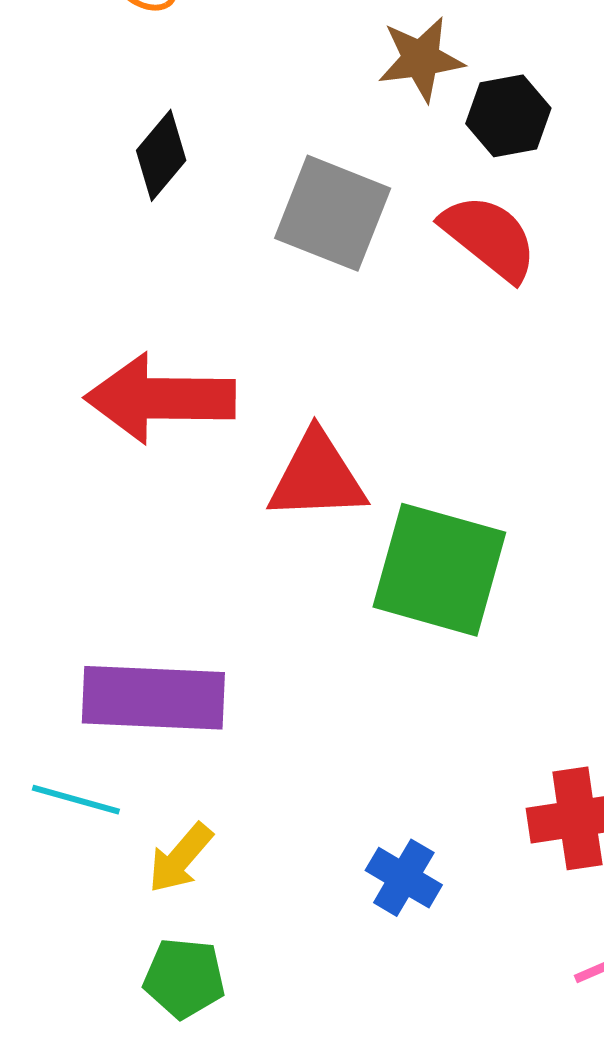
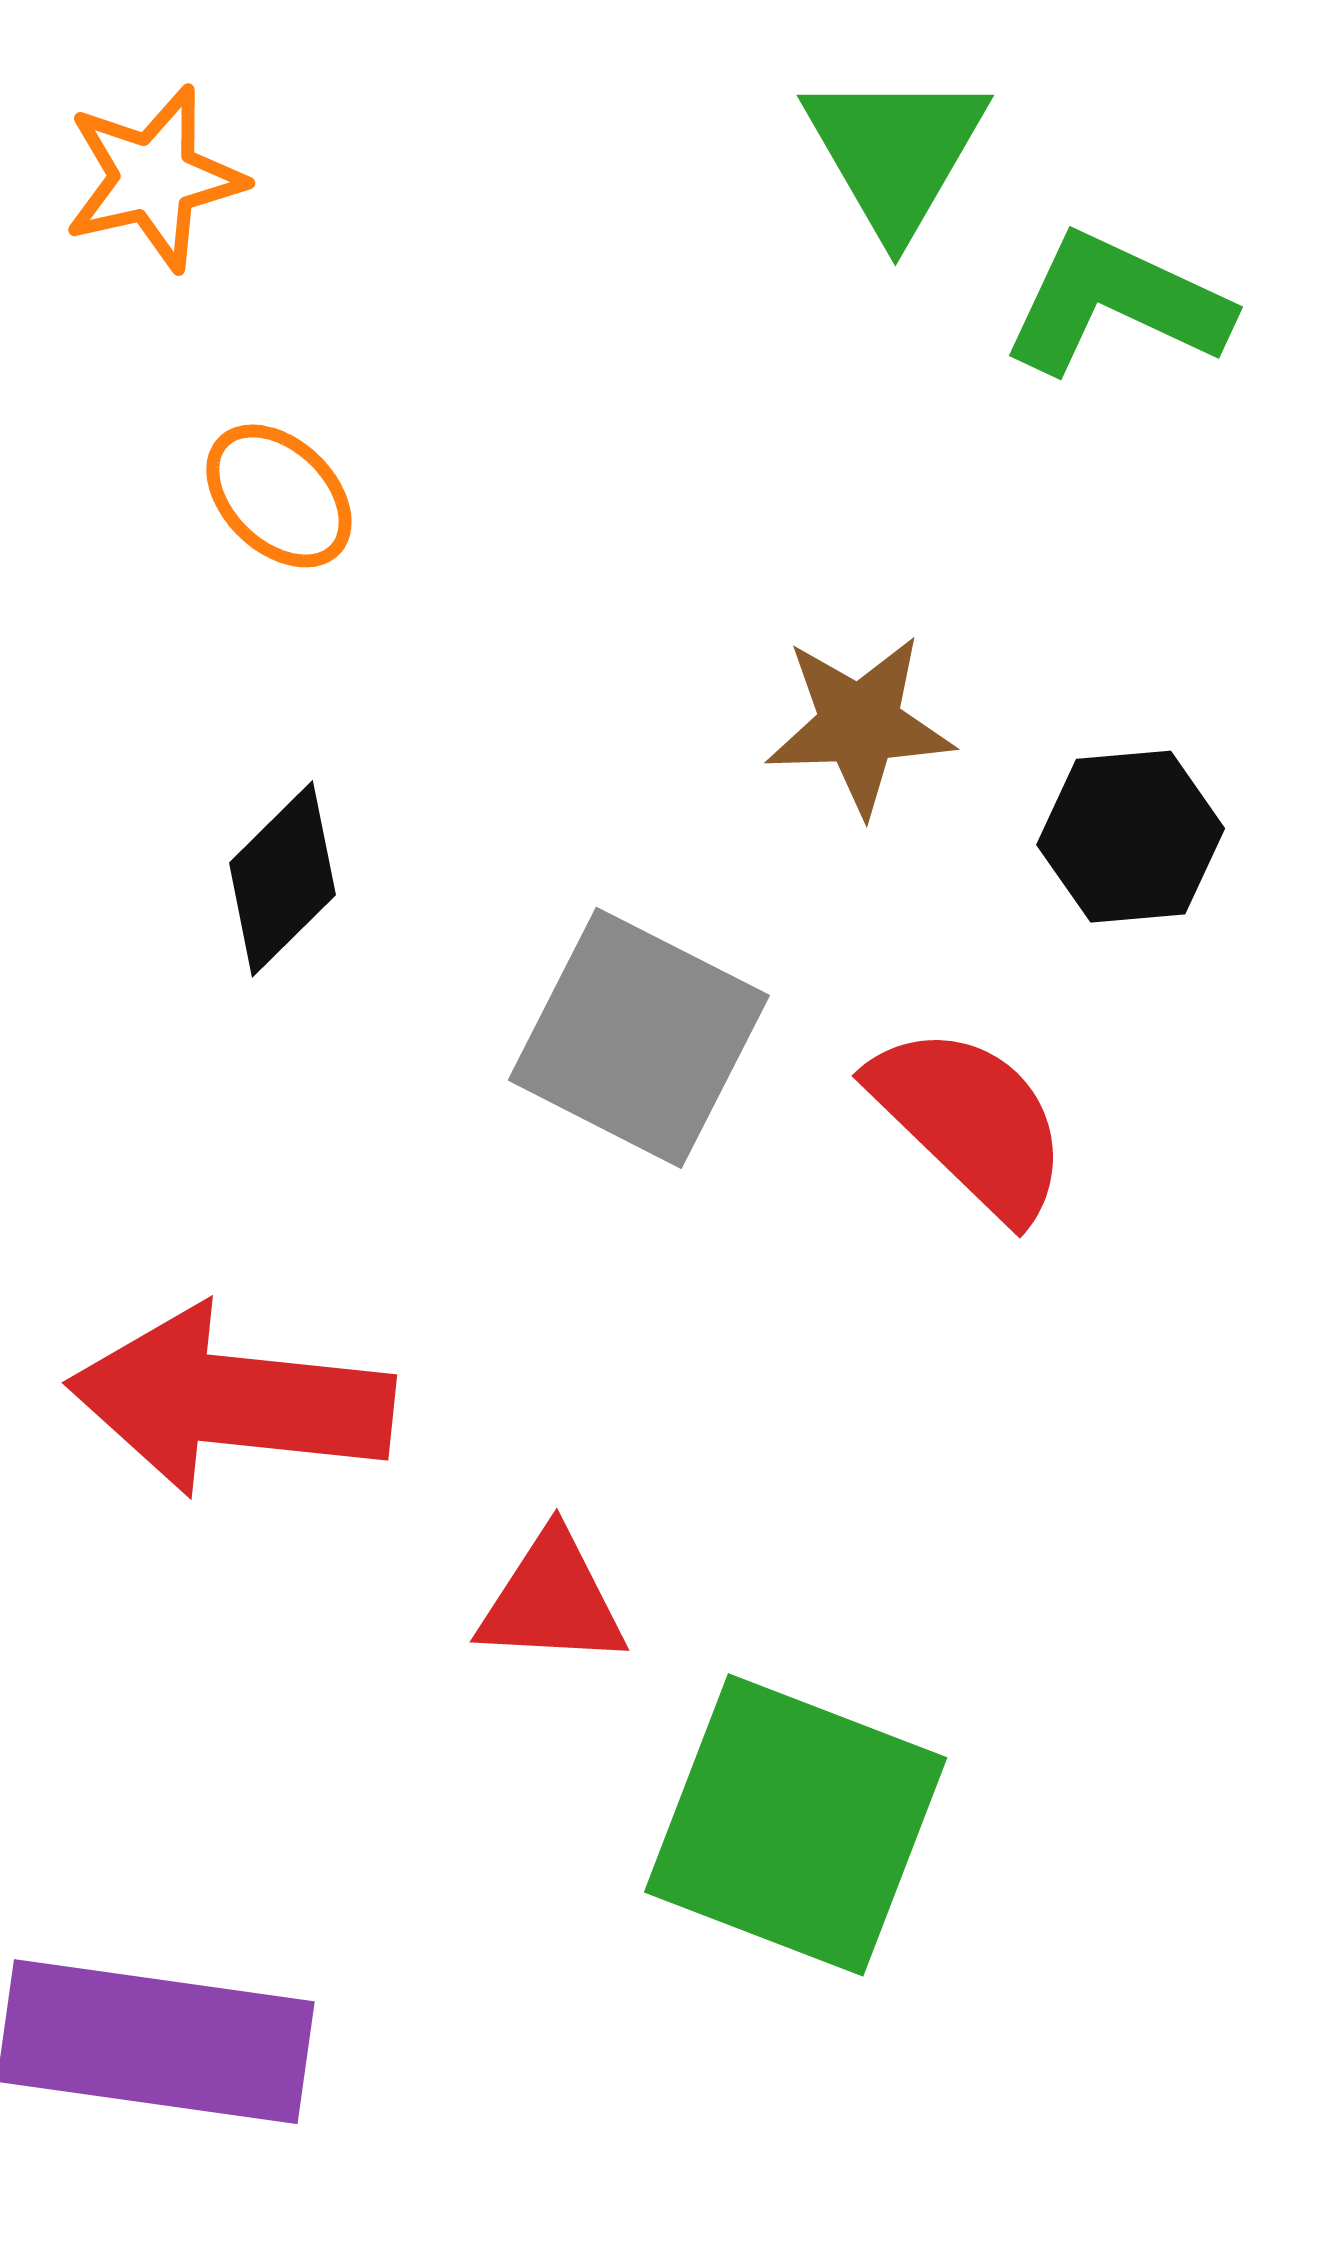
black hexagon: (508, 116) -> (1131, 837), moved
red triangle: (317, 477) -> (552, 1600), size x0.7

